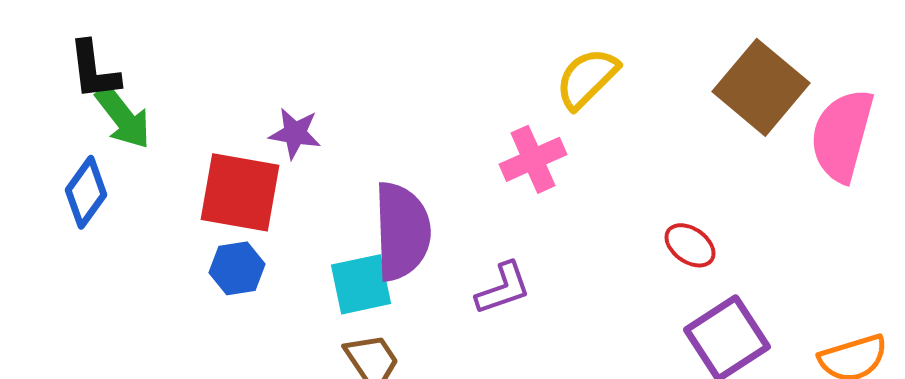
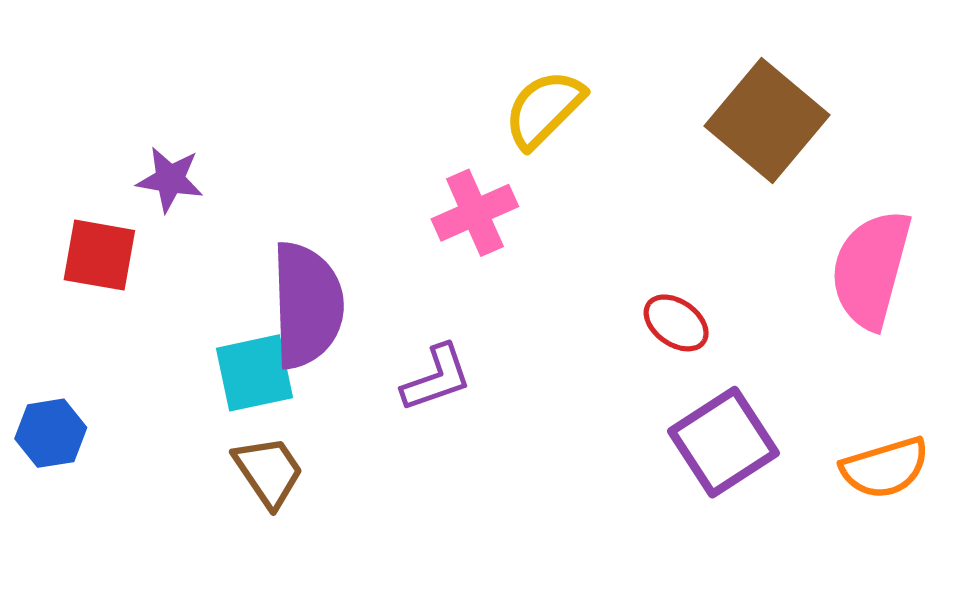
pink semicircle: (842, 135) -> (871, 269), moved
red square: (240, 192) -> (99, 255), size x0.7
blue hexagon: (237, 268) -> (51, 433), moved

